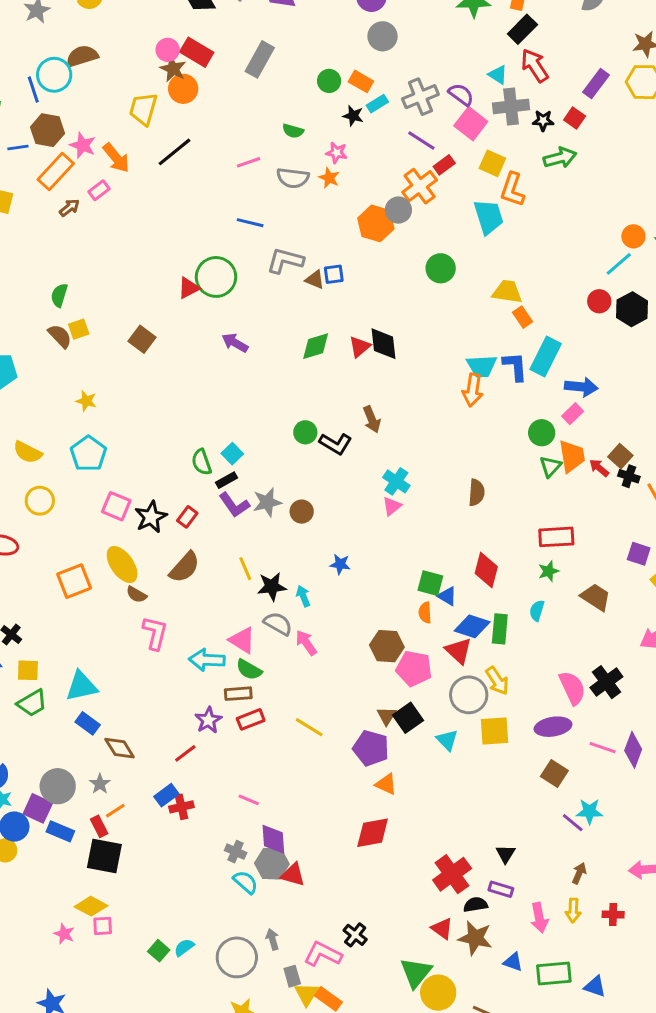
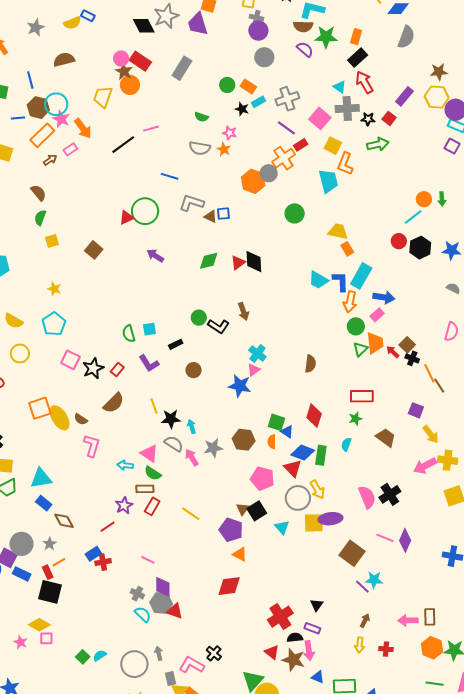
cyan circle: (54, 75) -> (56, 104), moved
purple semicircle: (461, 95) -> (305, 49), moved
black line: (174, 152) -> (123, 145), moved
pink line: (248, 162) -> (151, 129), moved
brown semicircle: (60, 336) -> (38, 193), moved
cyan trapezoid: (482, 366) -> (318, 280), turned 30
orange arrow: (473, 390) -> (350, 302), moved
cyan square: (232, 454) -> (149, 329), turned 32
black rectangle: (227, 480) -> (176, 344), moved
gray star: (267, 502) -> (213, 448), moved
blue star: (340, 564) -> (240, 386), moved, size x1.6
yellow ellipse: (122, 565) -> (60, 418), moved
brown hexagon: (387, 646) -> (244, 440), moved
cyan arrow: (207, 660) -> (125, 465), size x0.7
red rectangle: (251, 719) -> (152, 506), turned -42
purple ellipse: (553, 727) -> (330, 519), moved
brown square: (554, 773) -> (352, 553), size x1.4
pink arrow: (539, 918) -> (309, 651), moved

